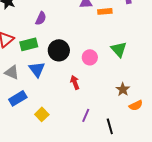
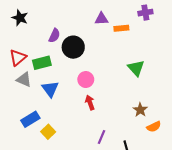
black circle: (59, 50) -> (73, 47), moved
pink circle: (90, 57) -> (86, 80), moved
gray triangle: (12, 72) -> (24, 80), moved
yellow square: (42, 114) -> (48, 132), moved

